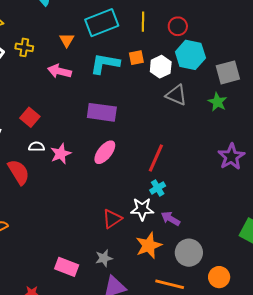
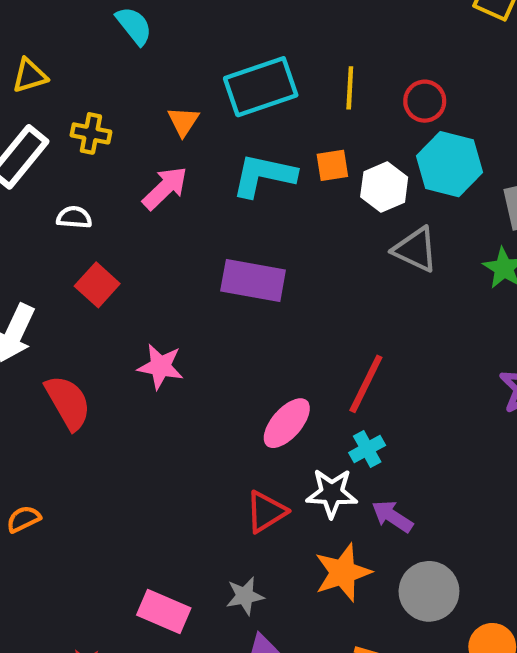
pink arrow: (59, 71) -> (165, 188), turned 120
white semicircle: (37, 147) -> (74, 217), moved
pink ellipse: (105, 152) -> (287, 423), moved
pink star: (61, 154) -> (160, 366), turned 30

